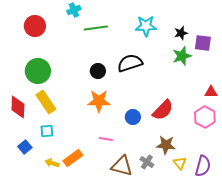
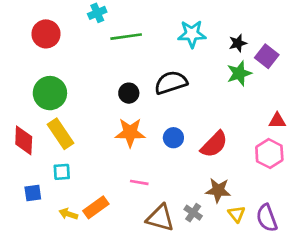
purple square: (203, 43) -> (267, 56), turned 30
blue circle: (133, 117) -> (173, 138), moved
blue square: (25, 147) -> (33, 193), turned 32
purple semicircle: (203, 166) -> (267, 218), turned 145

